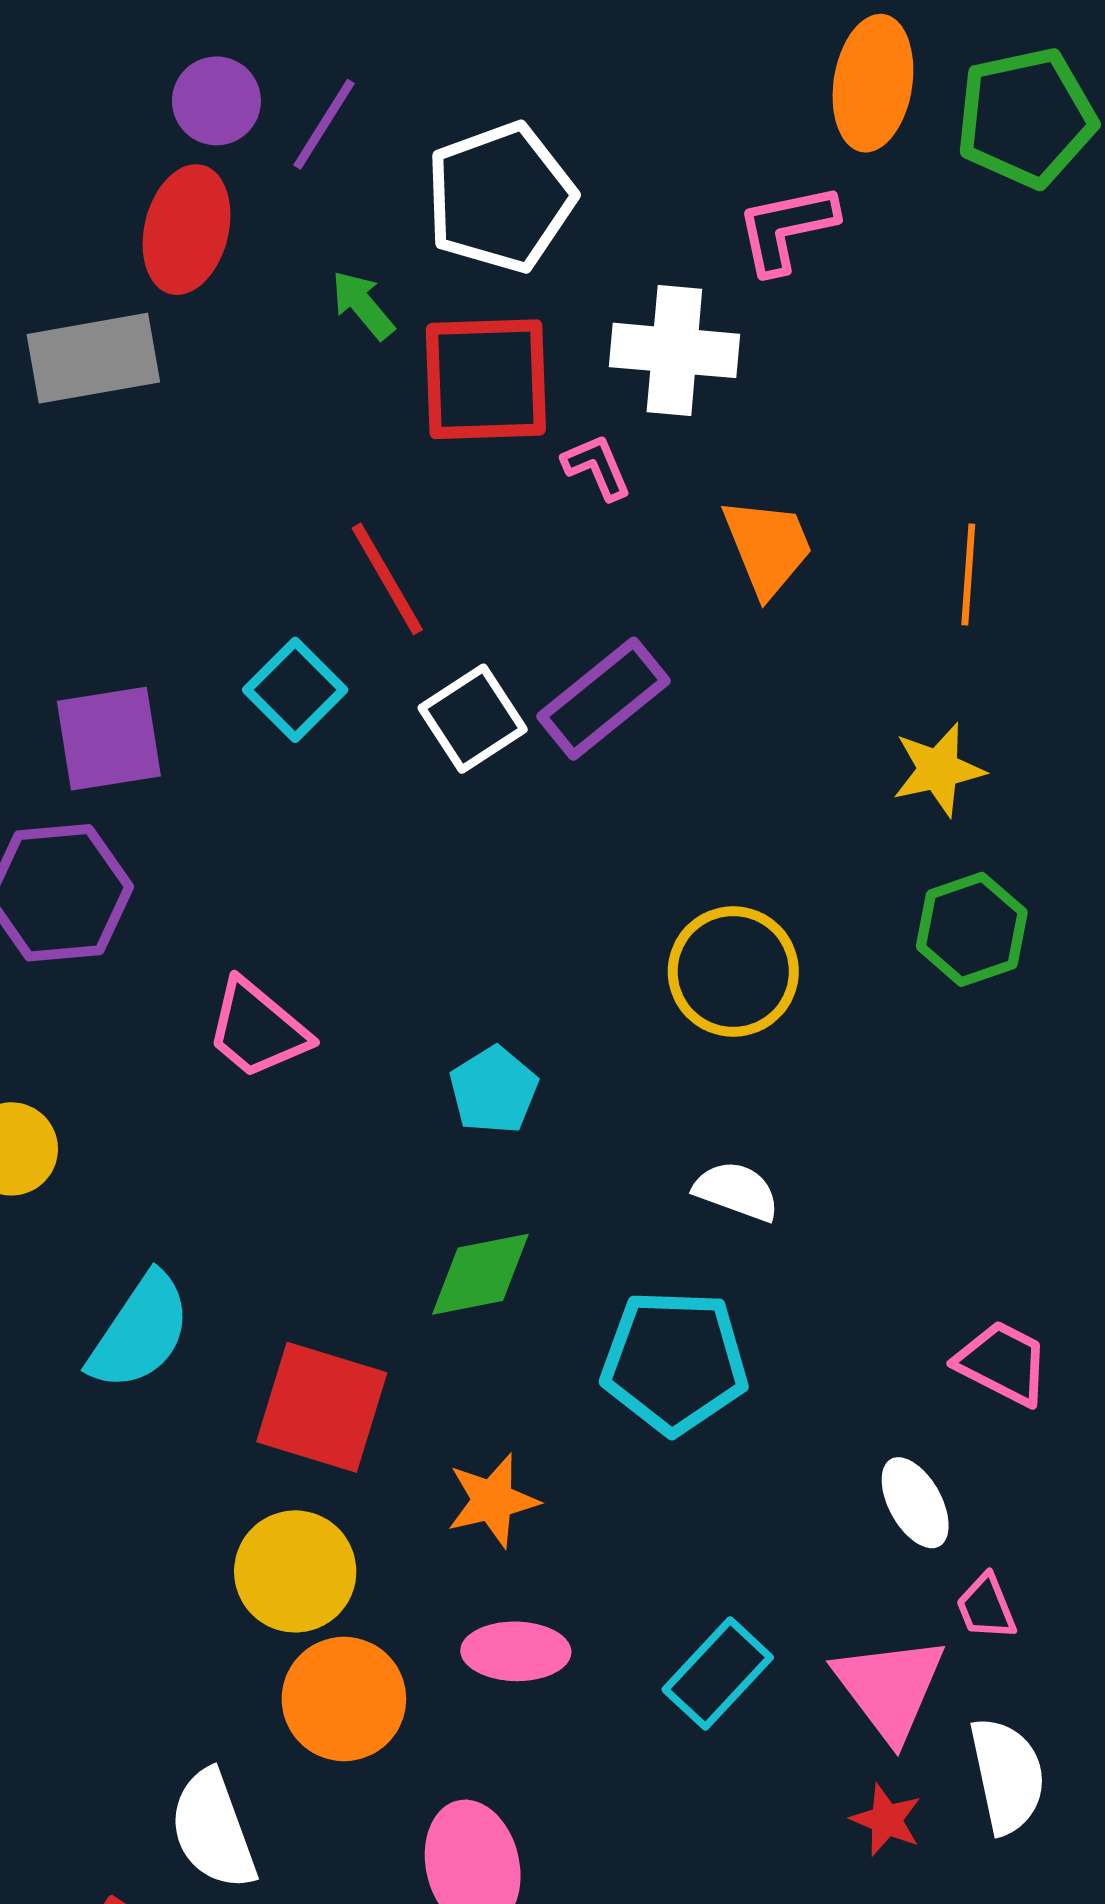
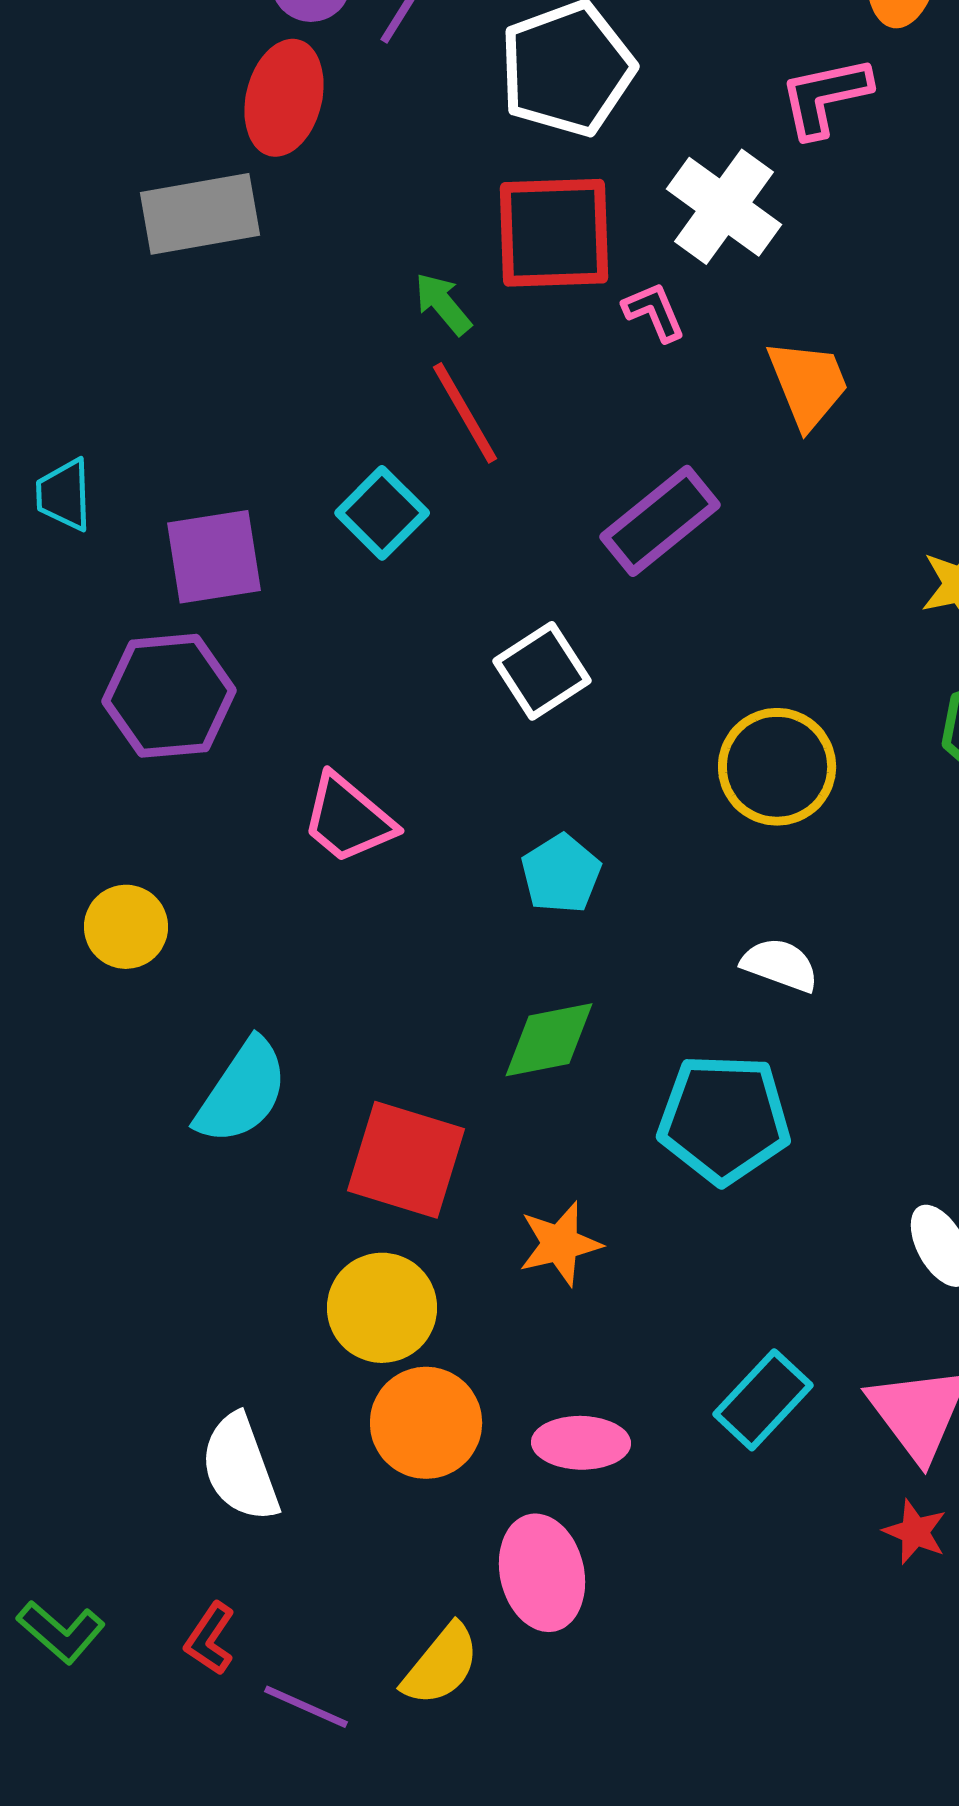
green arrow: (363, 305) -> (443, 304), moved
white cross: (674, 350) -> (724, 207), turned 31
white square: (473, 719) -> (542, 671), moved
pink ellipse: (516, 1651) -> (581, 1443), moved
white semicircle: (213, 1830) -> (240, 1468), moved

